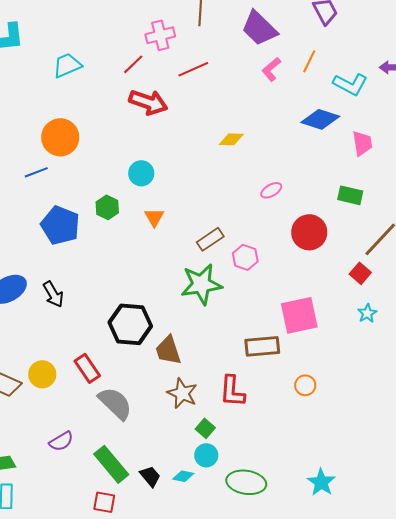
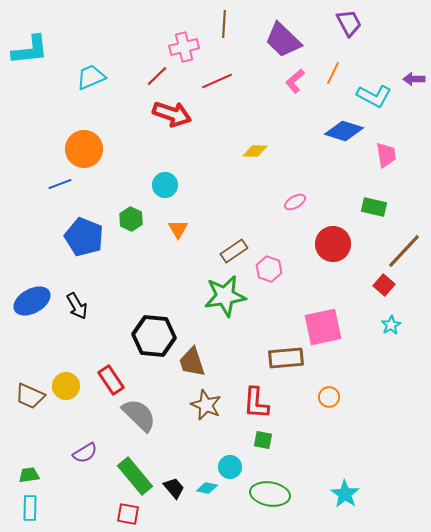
green square: (205, 428) -> (263, 440), moved, turned -30

